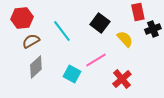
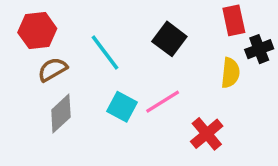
yellow semicircle: (125, 39) -> (230, 73), moved, turned 48
cyan square: (72, 74) -> (122, 107), moved

